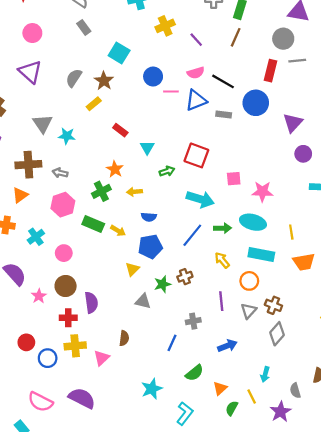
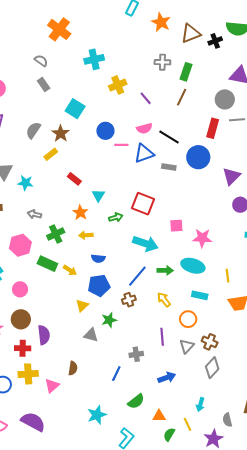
orange star: (115, 169) -> (80, 212), moved
gray arrow: (60, 173) -> (34, 214), moved
cyan rectangle: (261, 255) -> (200, 295), size x0.7
brown cross: (185, 277) -> (129, 300), moved
orange triangle: (220, 388) -> (159, 416), turned 40

